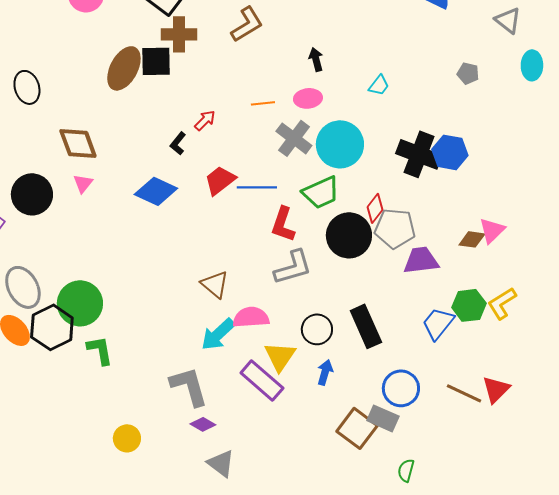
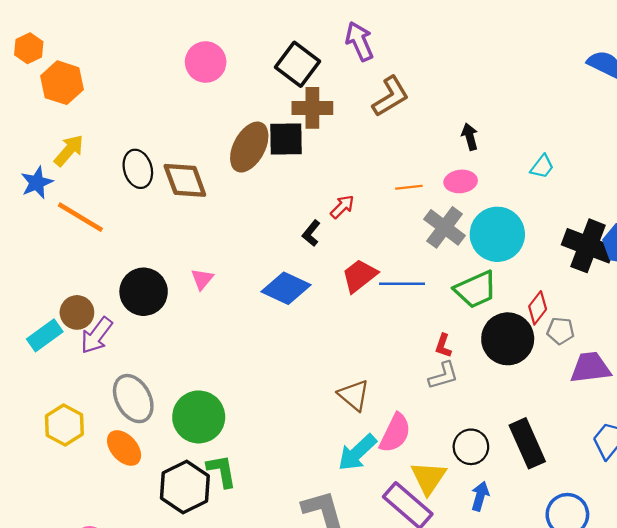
brown diamond: (78, 143) -> (185, 180), moved
red L-shape: (283, 224) -> (443, 346), moved, size x0.6
gray pentagon: (395, 228) -> (561, 331), size x0.6
gray L-shape: (293, 267) -> (443, 376), size x0.7
pink semicircle: (251, 317) -> (395, 433), turned 120
black hexagon: (52, 327) -> (185, 487), moved

